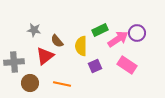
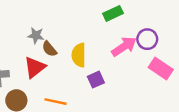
gray star: (34, 30) -> (36, 35), moved
green rectangle: (100, 30) -> (113, 13), moved
pink rectangle: (127, 65) -> (161, 69), moved

